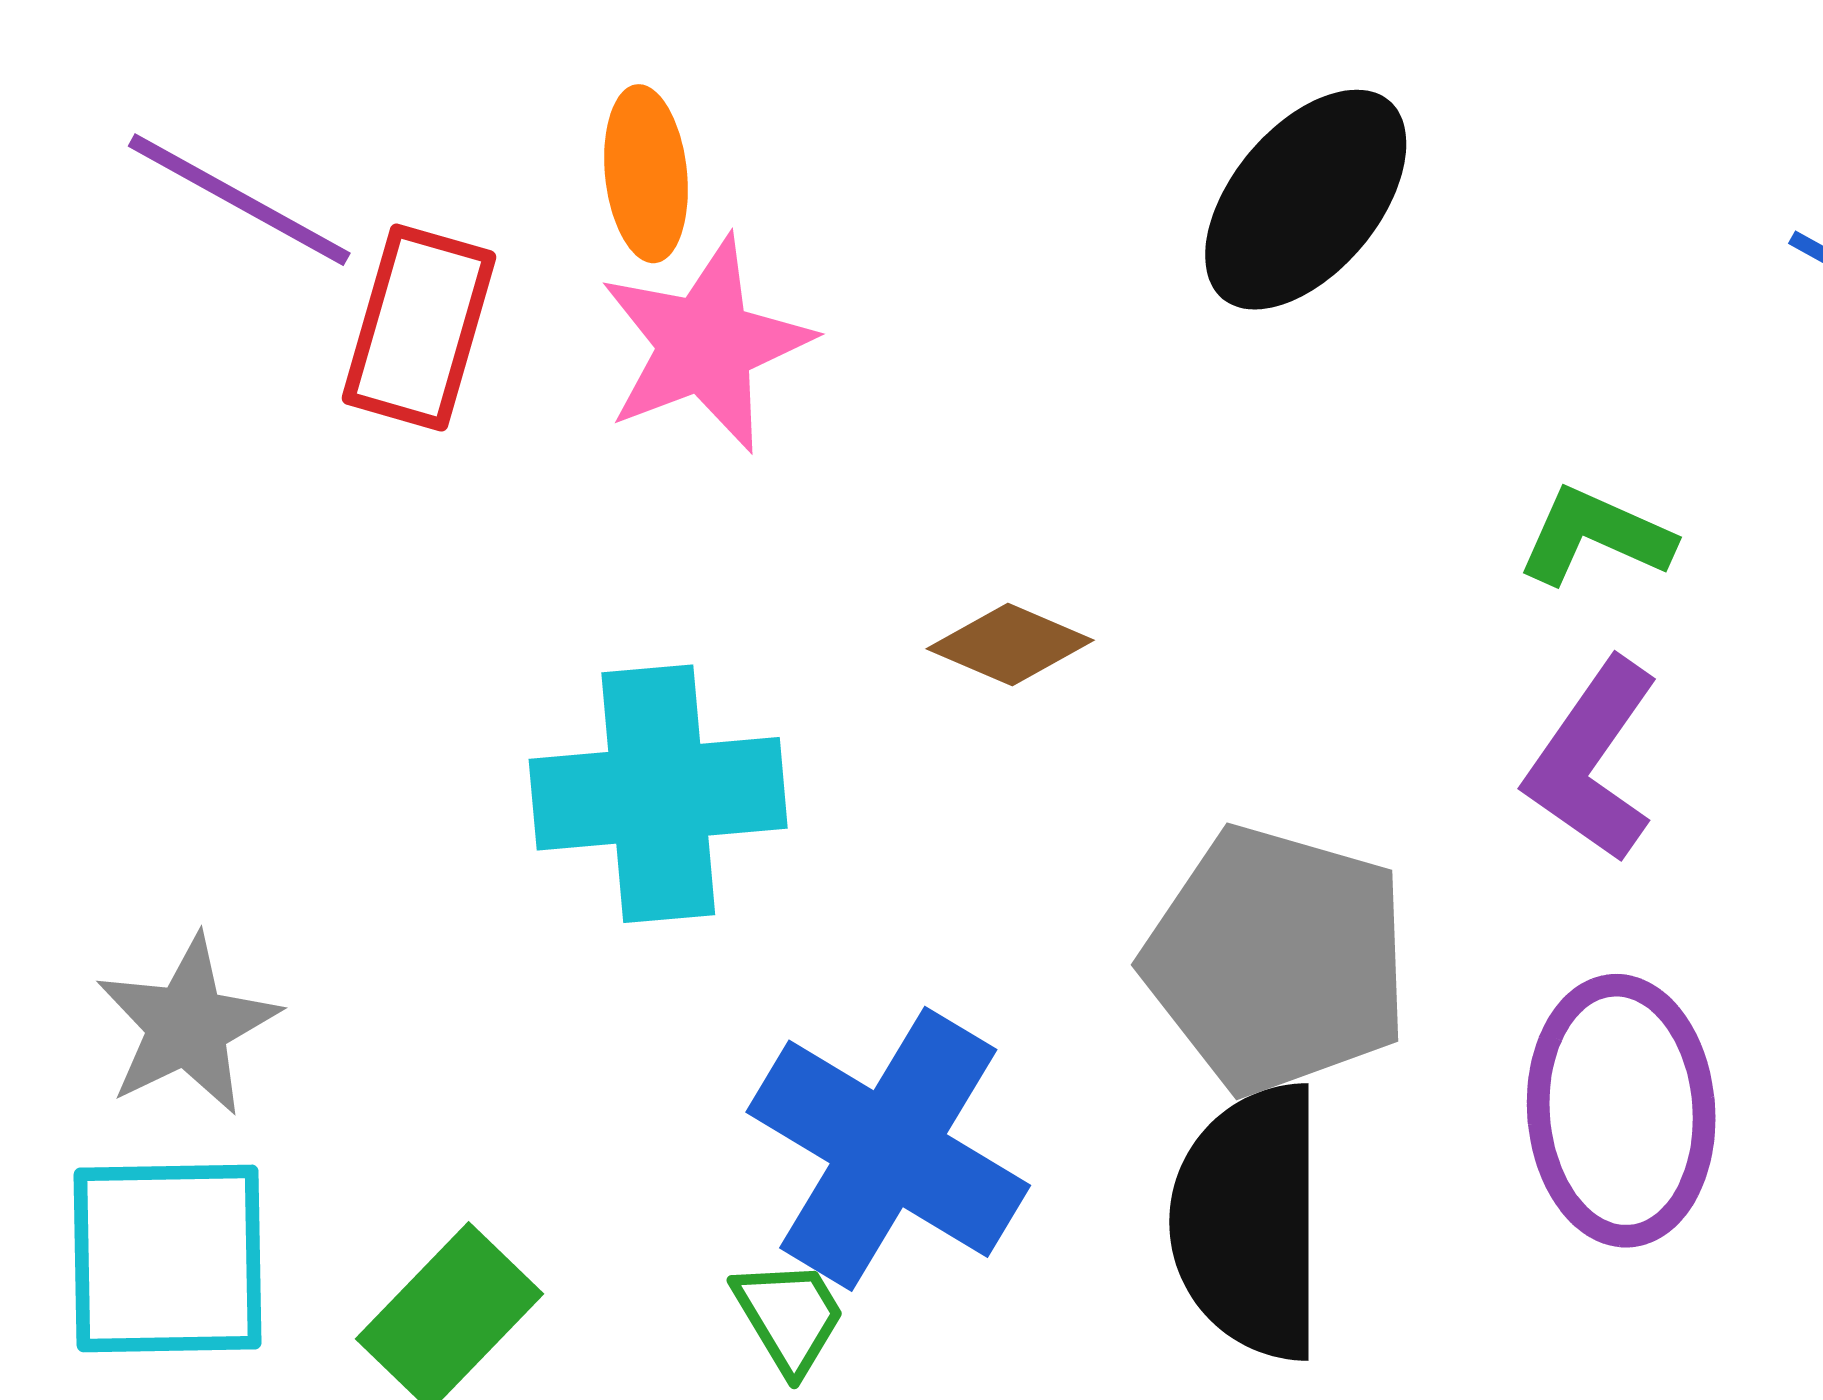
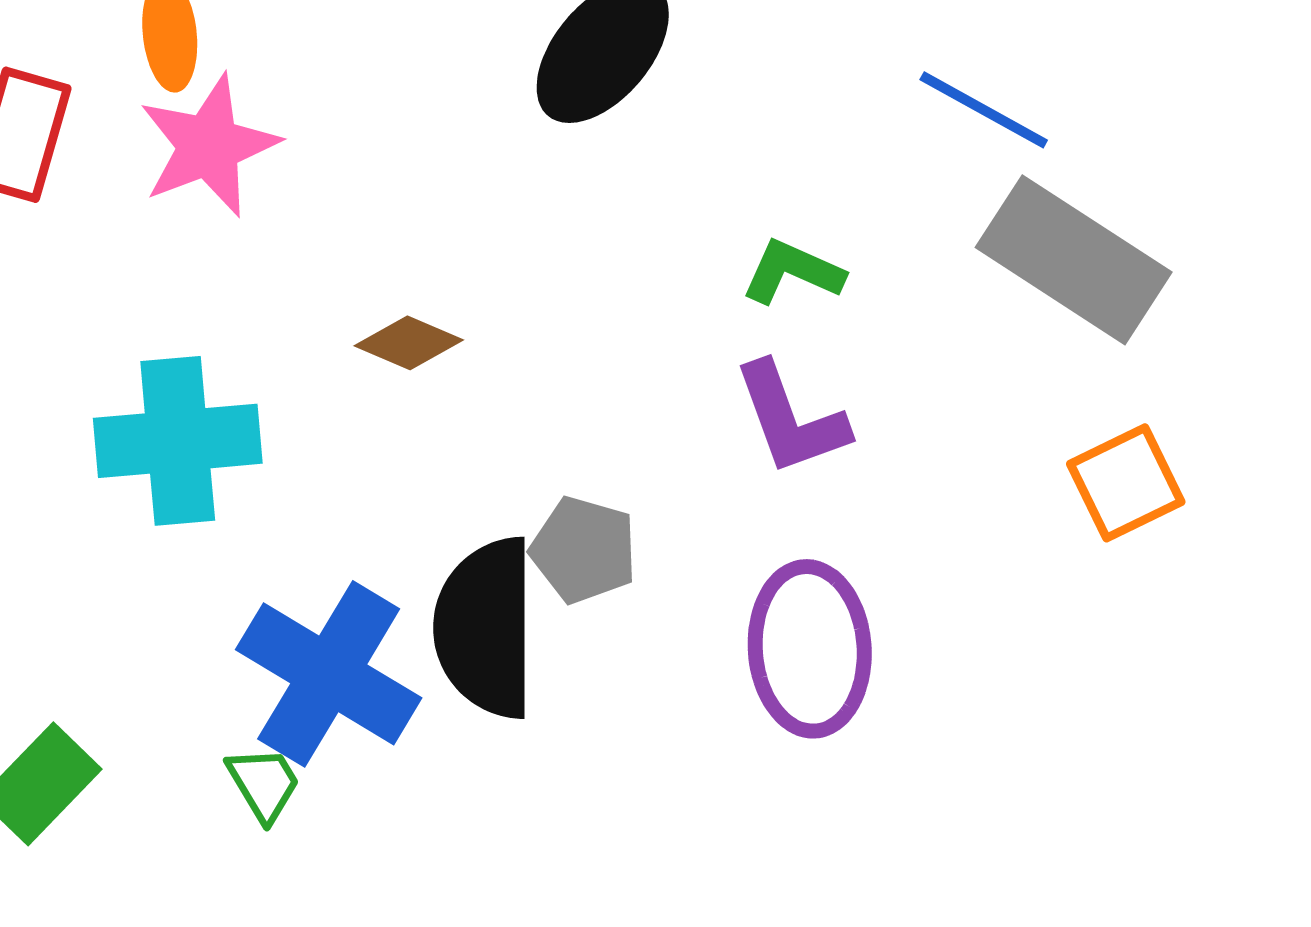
purple L-shape: (1592, 760) -> (791, 419), turned -55
gray pentagon: (1277, 960) -> (584, 550), size x0.6
black semicircle: (1249, 1222) -> (486, 628), moved

